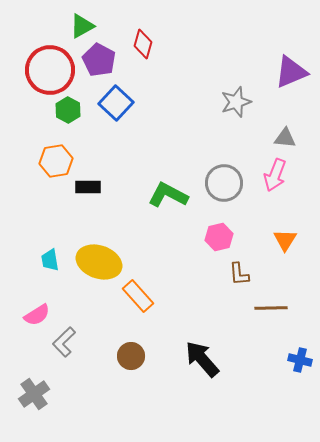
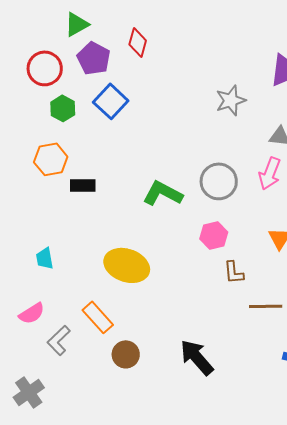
red circle: (50, 70) -> (45, 68), size x0.7
yellow ellipse: (99, 262) -> (127, 265), moved
orange rectangle: (138, 296) -> (98, 317), moved

